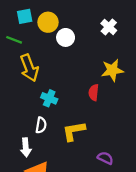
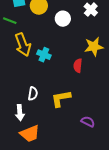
white circle: (66, 37) -> (63, 19), moved
cyan cross: (49, 98) -> (44, 55), moved

